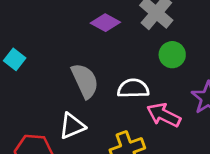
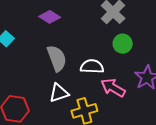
purple diamond: (105, 23) -> (50, 17), moved
white triangle: (72, 126) -> (59, 93), moved

